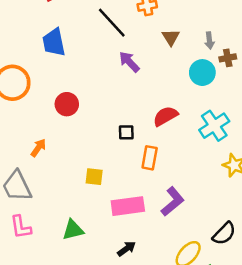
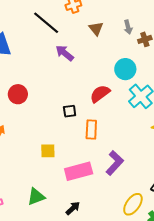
cyan circle: (202, 73) -> (125, 69), moved
black arrow: (126, 249) -> (73, 208), moved

